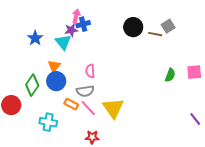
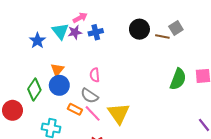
pink arrow: (76, 16) -> (80, 18), turned 48
blue cross: (83, 24) -> (96, 32), moved
cyan triangle: (63, 42) -> (60, 31), moved
green semicircle: (170, 75) -> (178, 79), size x1.5
gray semicircle: (85, 91) -> (90, 96), turned 42

